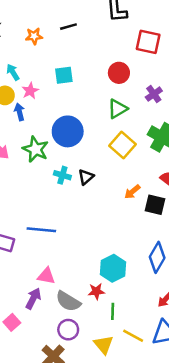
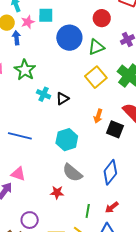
cyan square: (64, 75) -> (46, 15), moved
blue circle: (68, 131) -> (69, 38), moved
orange arrow: (132, 192) -> (98, 116), turned -40
cyan hexagon: (113, 268) -> (67, 140), moved
gray semicircle: (68, 301) -> (72, 173), moved
green line: (113, 311) -> (88, 211), moved

